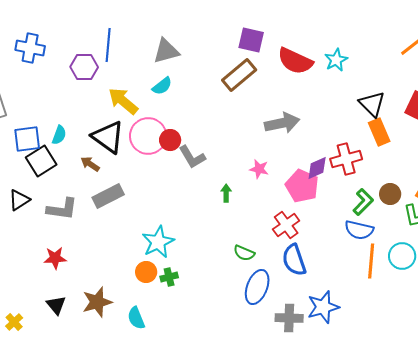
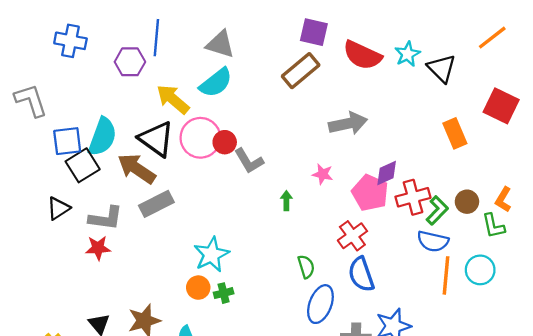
gray triangle: (166, 51) -> (220, 44), turned 32
cyan semicircle: (162, 86) -> (216, 83), size x1.5
black triangle: (372, 104) -> (442, 68), moved
cyan semicircle: (59, 135) -> (102, 137), size x1.8
red cross: (346, 159) -> (413, 197), moved
brown arrow: (90, 164) -> (137, 169), size x1.8
green semicircle: (244, 253) -> (306, 267), turned -130
red star: (55, 258) -> (98, 248), moved

